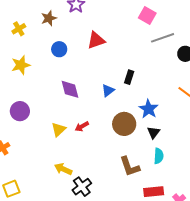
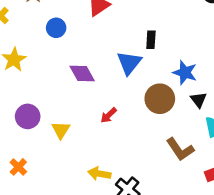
blue triangle: (108, 90) -> (129, 63), size x1.5
yellow triangle: (58, 129) -> (61, 130), moved

